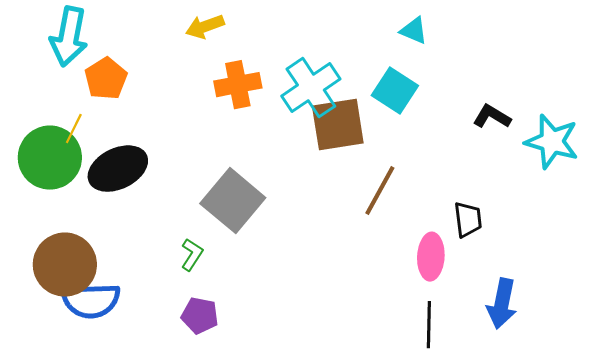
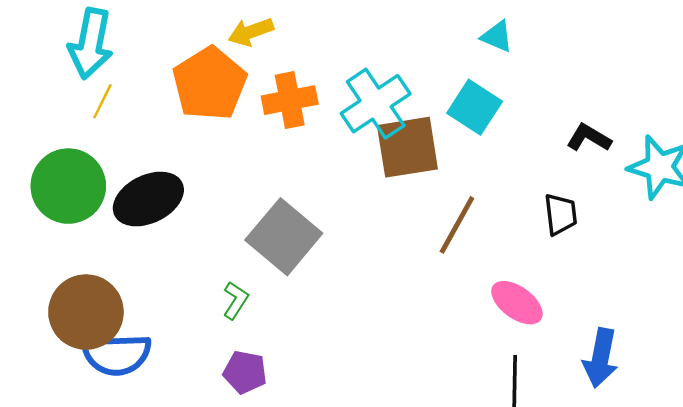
orange pentagon: (106, 79) -> (210, 84), moved, size x1.5
yellow line: (74, 129) -> (102, 101), moved
black trapezoid: (468, 220) -> (561, 214), moved
pink ellipse: (431, 257) -> (517, 303), turned -57

